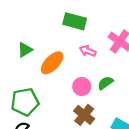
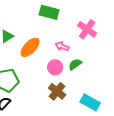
pink arrow: (88, 51) -> (62, 46), moved

